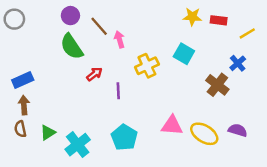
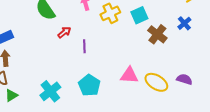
cyan square: (184, 54) -> (139, 15), turned 36
yellow cross: (147, 66) -> (110, 13), moved
brown cross: (217, 85) -> (157, 34), moved
green triangle: (48, 133) -> (11, 95), moved

